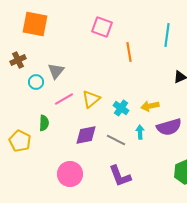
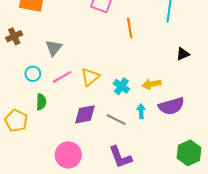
cyan circle: (36, 82) -> (33, 74), moved

